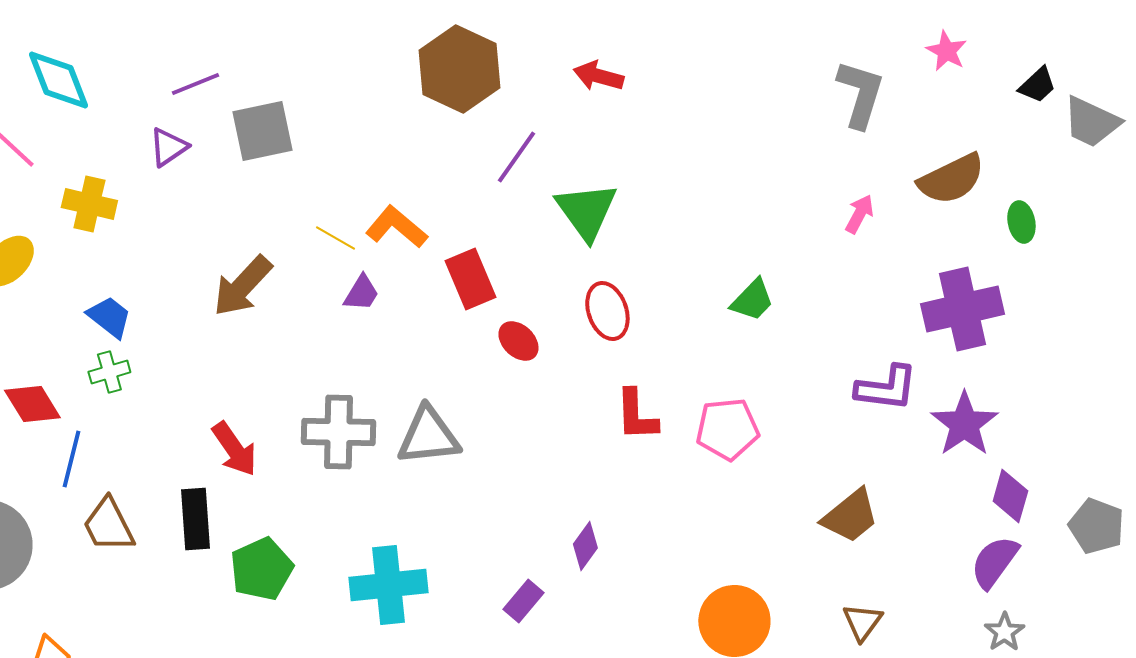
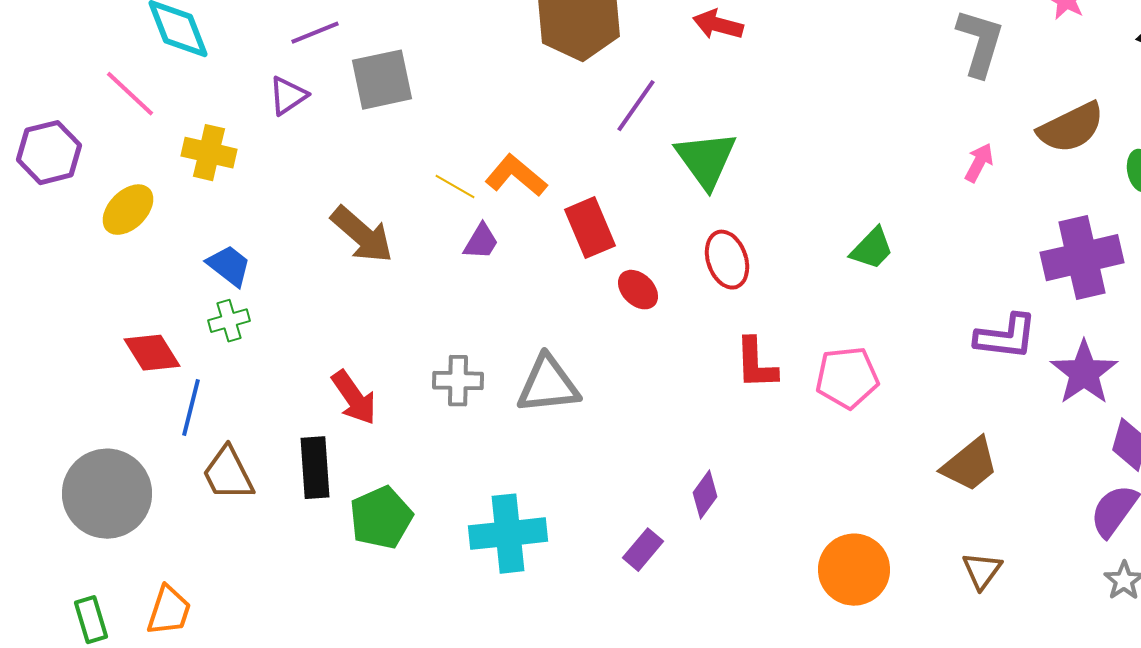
brown arrow: (242, 286) -> (362, 235), turned -92
gray cross: (338, 432) -> (458, 381), size x0.7

